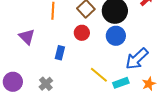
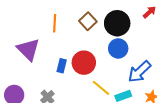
red circle: (82, 33) -> (84, 63), moved, size x1.5
purple triangle: (27, 37) -> (28, 49), size x1.4

